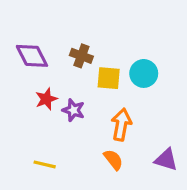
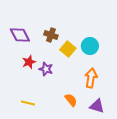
yellow square: (109, 78) -> (68, 49), turned 35
orange arrow: (121, 125) -> (91, 78), moved
purple triangle: (166, 160) -> (97, 106), moved

